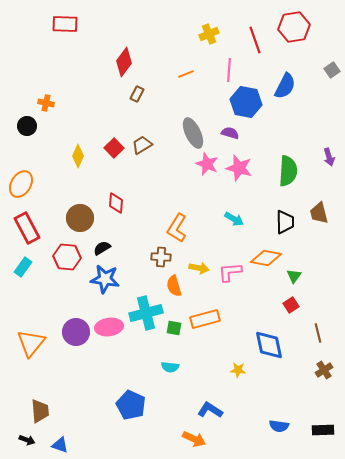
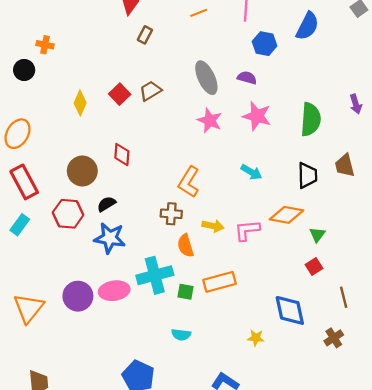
blue hexagon: (246, 102) -> (265, 44), size x0.7
pink star: (207, 164) -> (210, 120), moved
brown cross: (324, 370) -> (334, 338), moved

